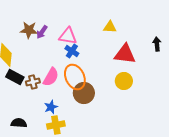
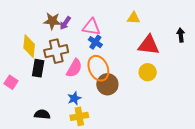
black rectangle: (15, 77) -> (38, 68), turned 72
brown cross: (33, 82) -> (56, 51), moved, size x1.6

